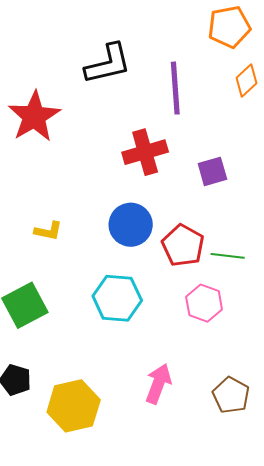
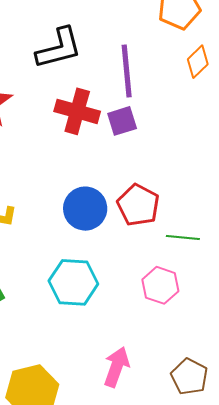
red cross: (145, 152) -> (77, 111), moved, turned 33
purple square: (212, 171) -> (122, 121), moved
red pentagon: (183, 245) -> (138, 205), moved

